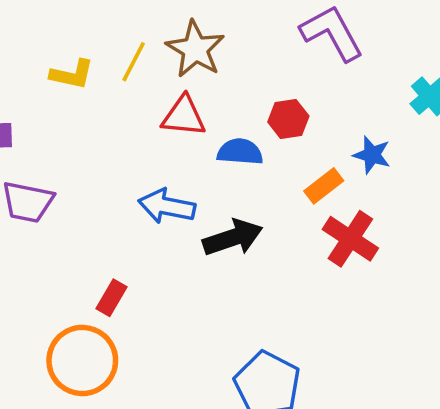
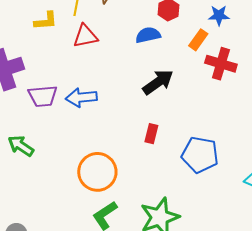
red triangle: (184, 116) -> (85, 36), moved
blue arrow: (167, 206) -> (81, 97), moved
red rectangle: (111, 298) -> (151, 134), moved

